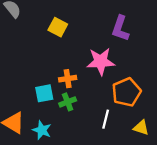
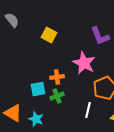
purple L-shape: (120, 28) -> (100, 36), turned -40
pink star: (101, 61) -> (84, 63), turned 30

